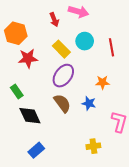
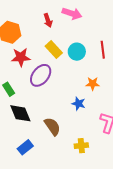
cyan circle: (85, 41) -> (77, 52), moved
purple ellipse: (63, 76) -> (41, 75), moved
brown semicircle: (62, 103) -> (52, 126), moved

